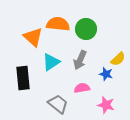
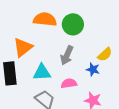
orange triangle: (33, 37) -> (23, 47), moved, turned 40
cyan triangle: (51, 62) -> (42, 72), moved, turned 30

